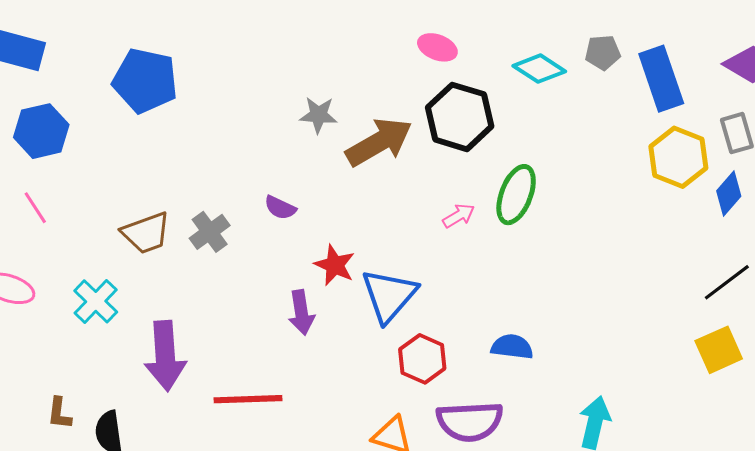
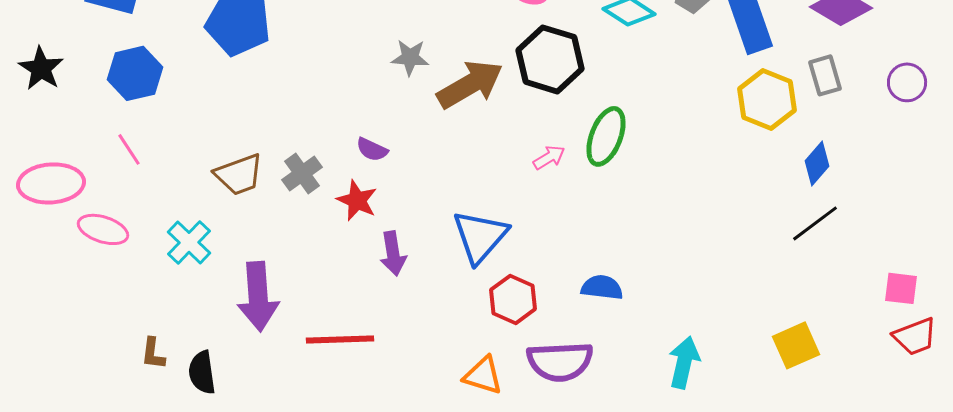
blue diamond: (729, 194) -> (817, 163), moved
red star: (335, 265) -> (357, 200), moved
yellow square: (719, 350) -> (796, 345), moved

